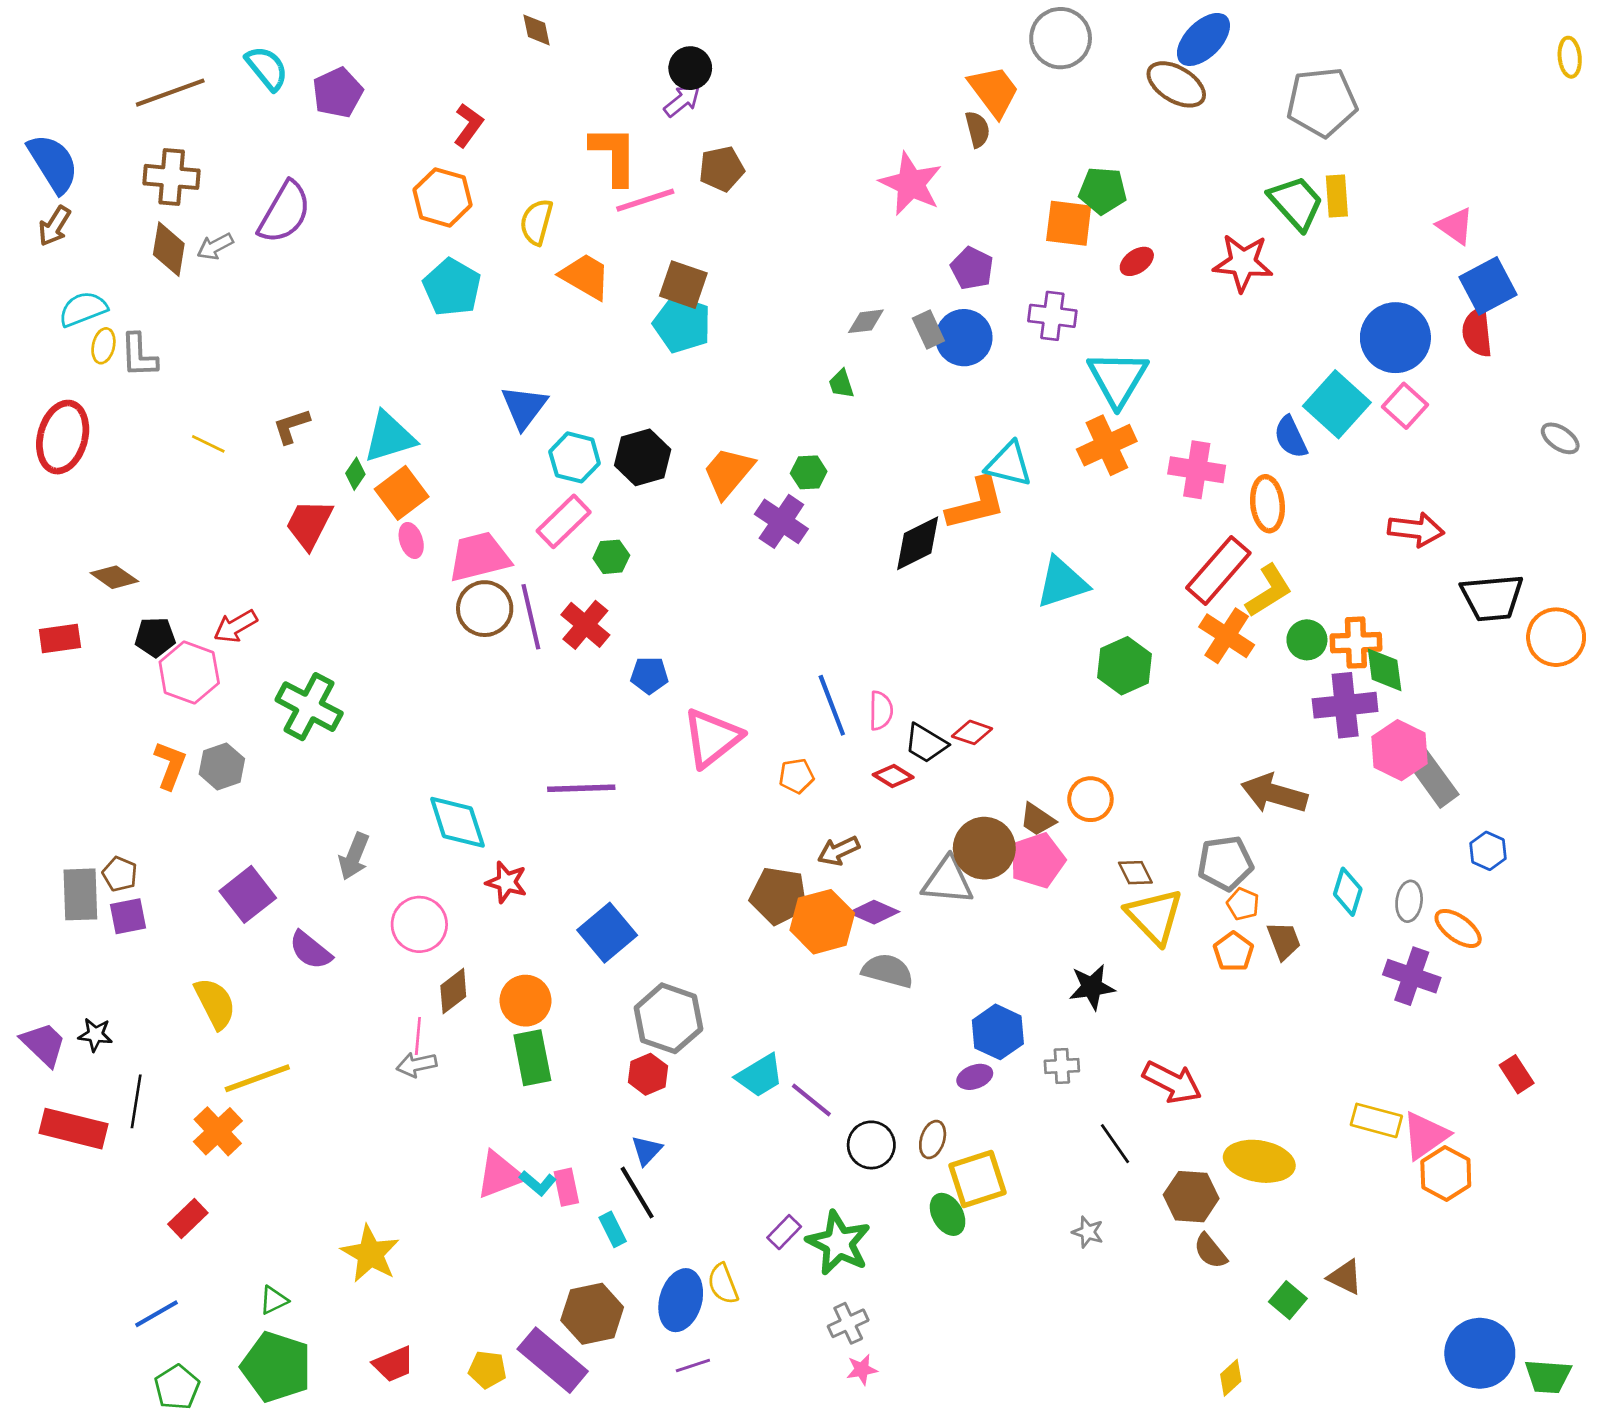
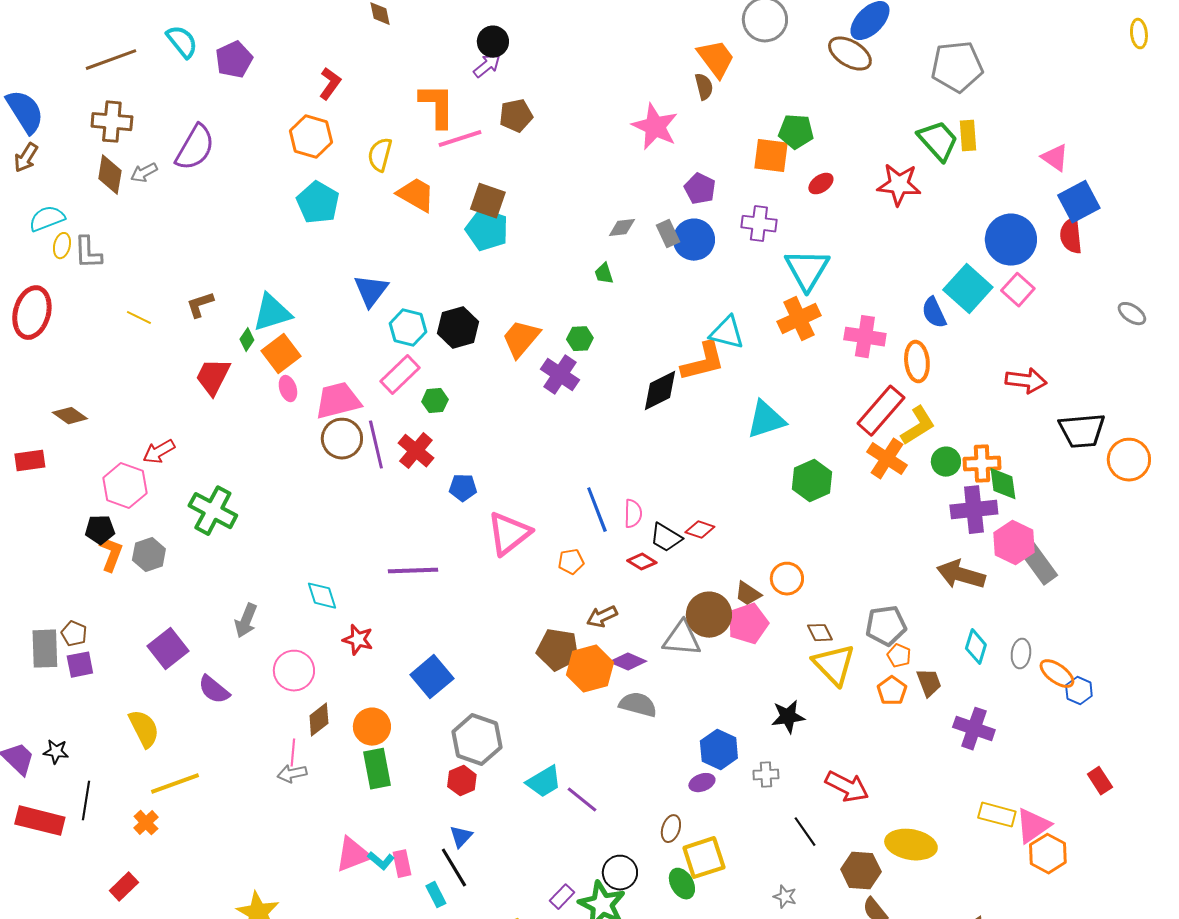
black pentagon: (155, 637) -> (100, 530), moved
brown arrow: (1274, 794) -> (961, 575), moved
cyan diamond: (457, 822) -> (322, 596), size x0.7
blue hexagon: (1488, 851) -> (1079, 691), moved
purple cross: (1412, 976) -> (974, 729), moved
orange cross: (218, 1131) -> (146, 823), size x0.7
black circle: (871, 1145) -> (620, 873), moved

